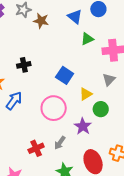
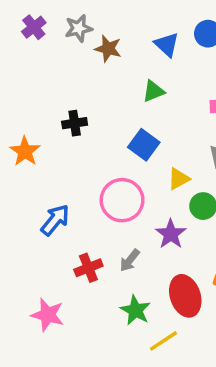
green triangle: (87, 39) -> (153, 91), moved
blue arrow: (14, 101) -> (55, 220), moved

